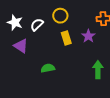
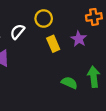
green semicircle: (48, 68) -> (69, 83), moved, turned 40

